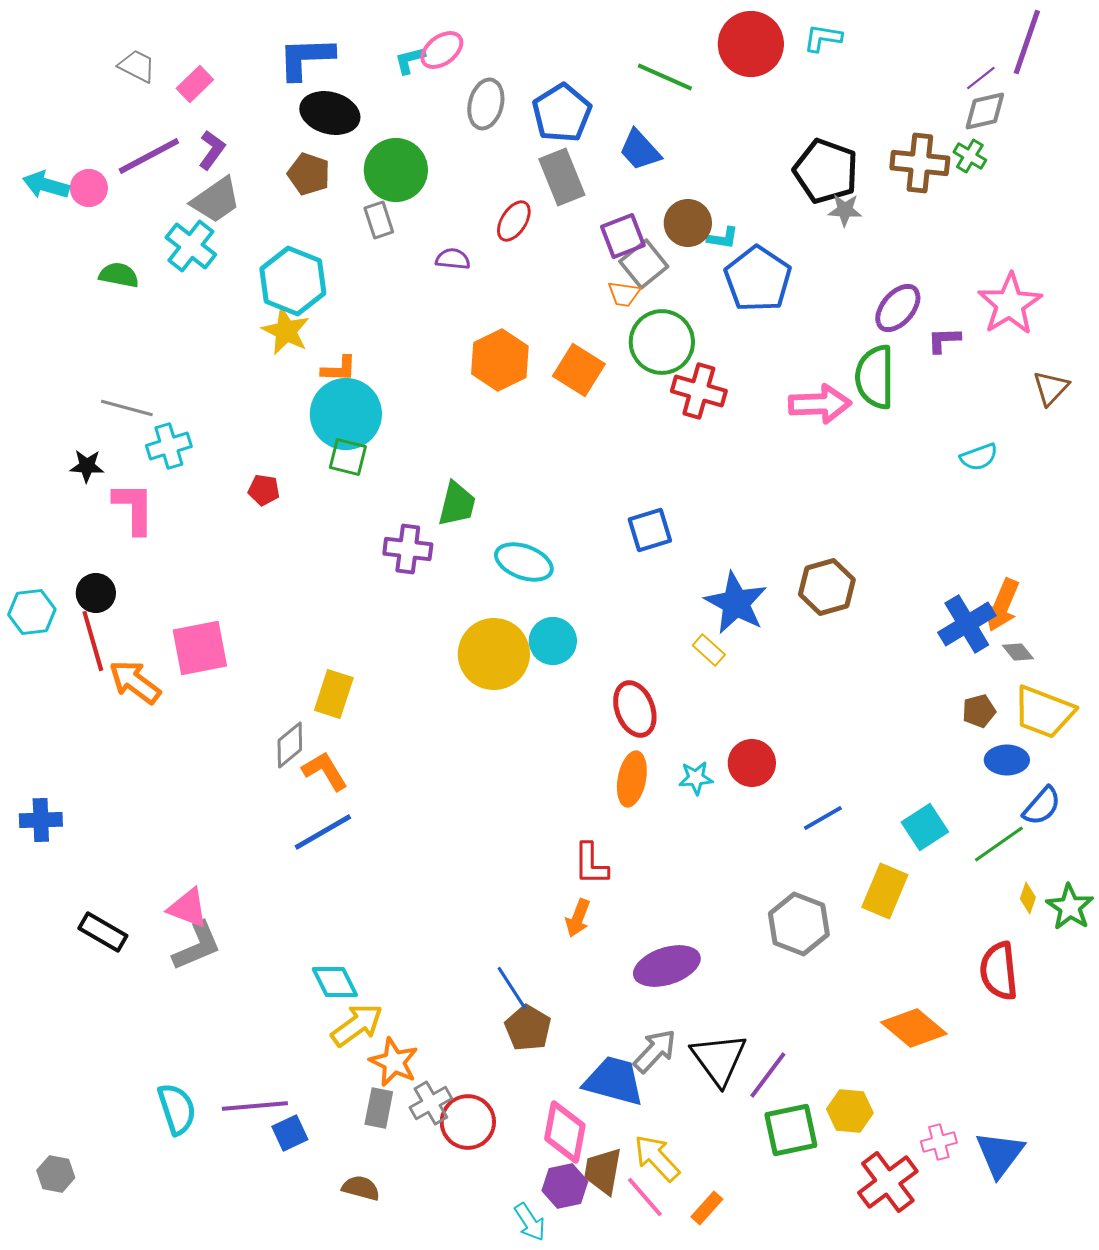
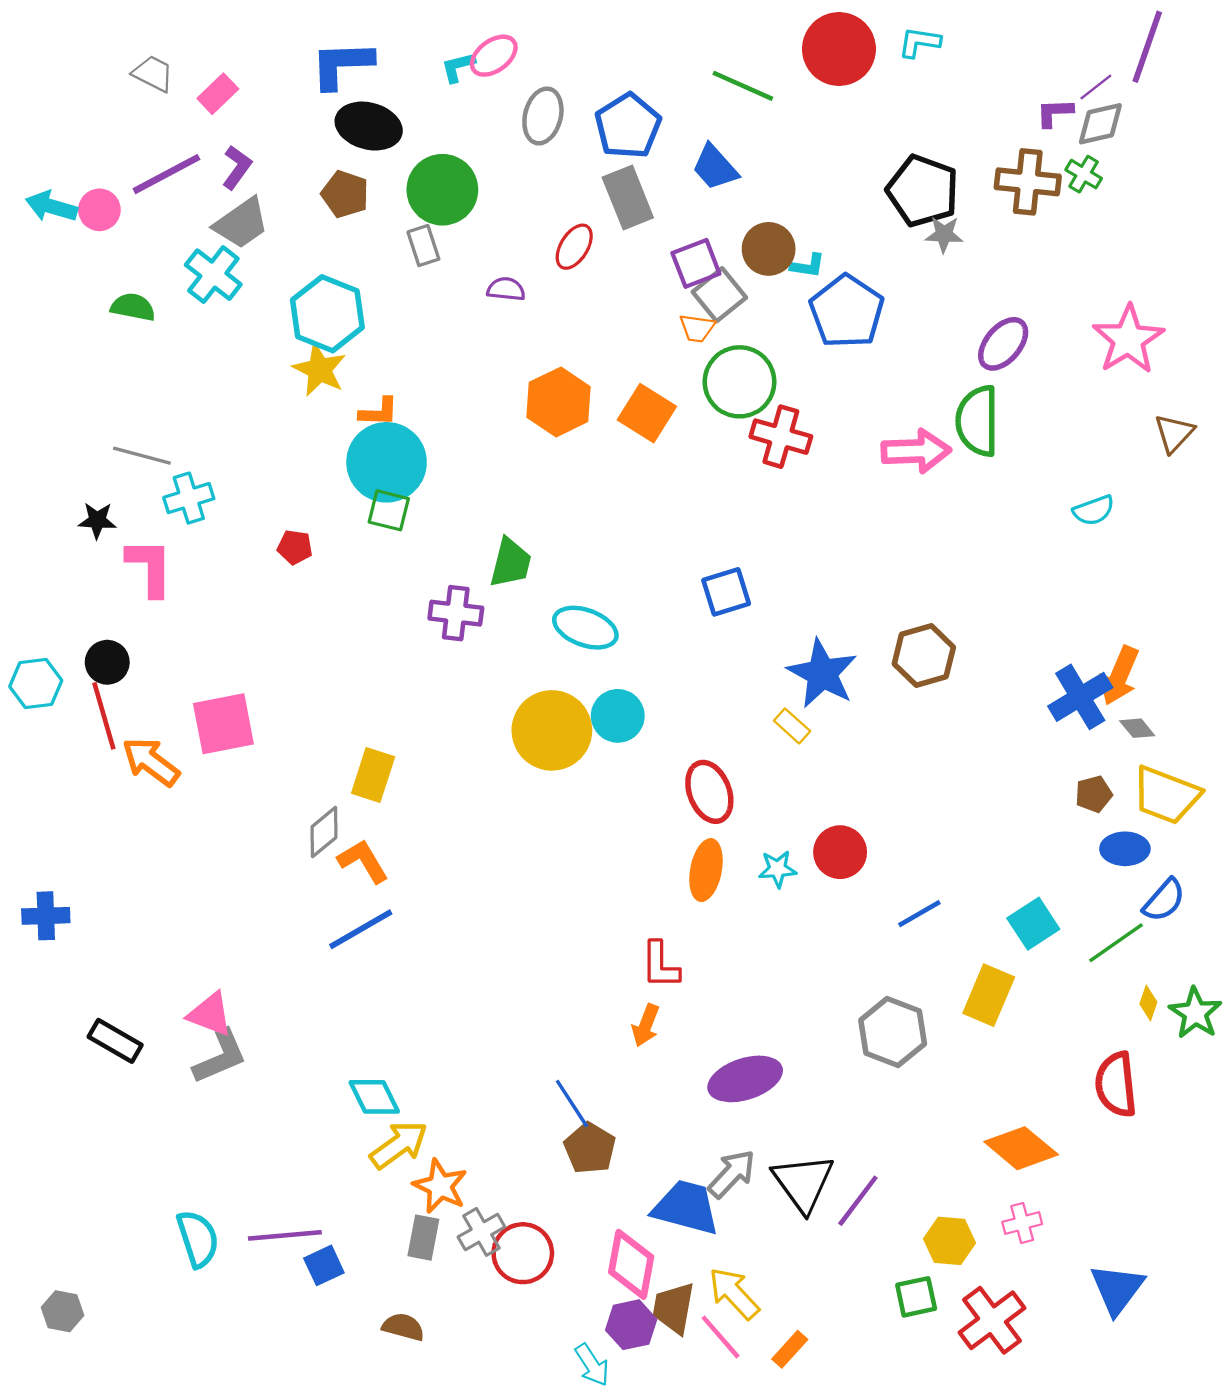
purple L-shape: (944, 340) -> (1055, 113), moved
green square: (791, 1130) -> (916, 1297), moved, size x0.7
pink cross: (939, 1142) -> (1022, 1223), moved

